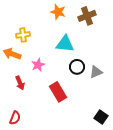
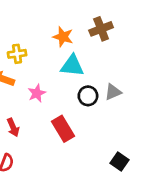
orange star: (58, 12) -> (63, 37), moved
gray triangle: (96, 72) -> (113, 92), moved
red arrow: (20, 83) -> (13, 127), moved

